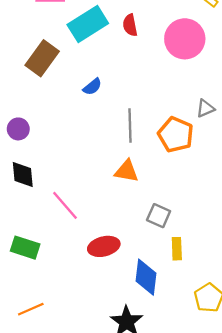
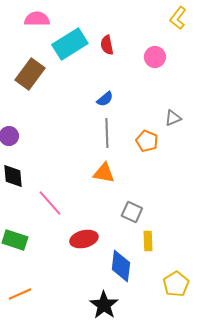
pink circle: (185, 39) -> (155, 57), size x0.6
blue semicircle: (92, 87) -> (105, 99), moved
orange pentagon: (176, 135) -> (147, 141), size x0.7

